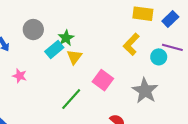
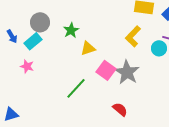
cyan rectangle: (54, 50) -> (33, 41), moved
yellow triangle: (74, 57) -> (88, 48), moved, turned 35
gray star: (145, 91) -> (127, 72), moved

